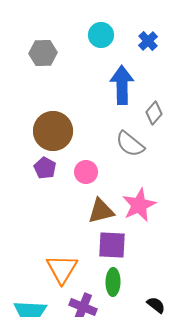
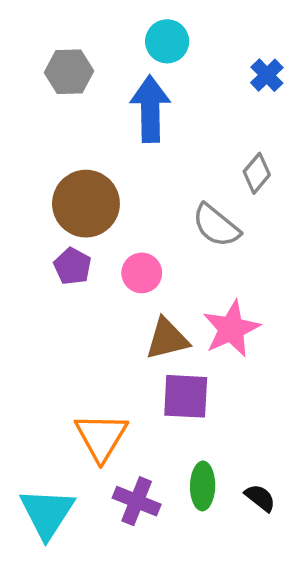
blue cross: (148, 41) -> (267, 75), moved
blue arrow: (122, 85) -> (150, 109), moved
green ellipse: (113, 282) -> (203, 486), moved

